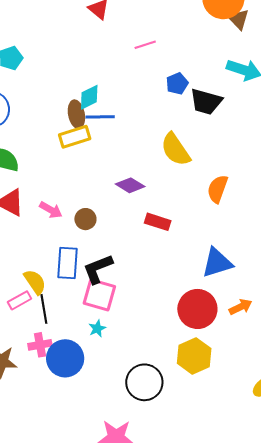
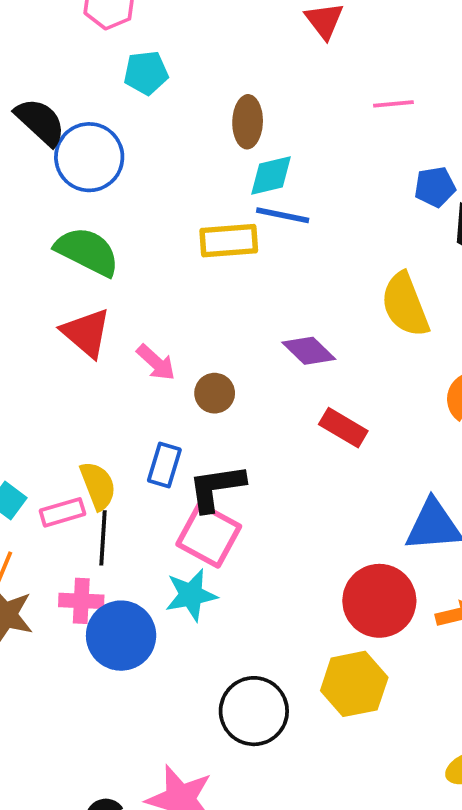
brown ellipse: (76, 114) -> (248, 122), moved
blue rectangle: (68, 263) -> (164, 465), size x0.7
cyan star: (97, 328) -> (191, 595), size x1.6

